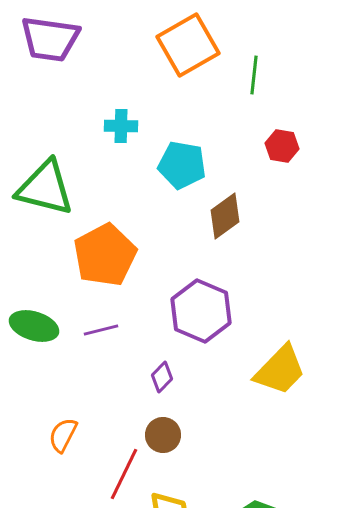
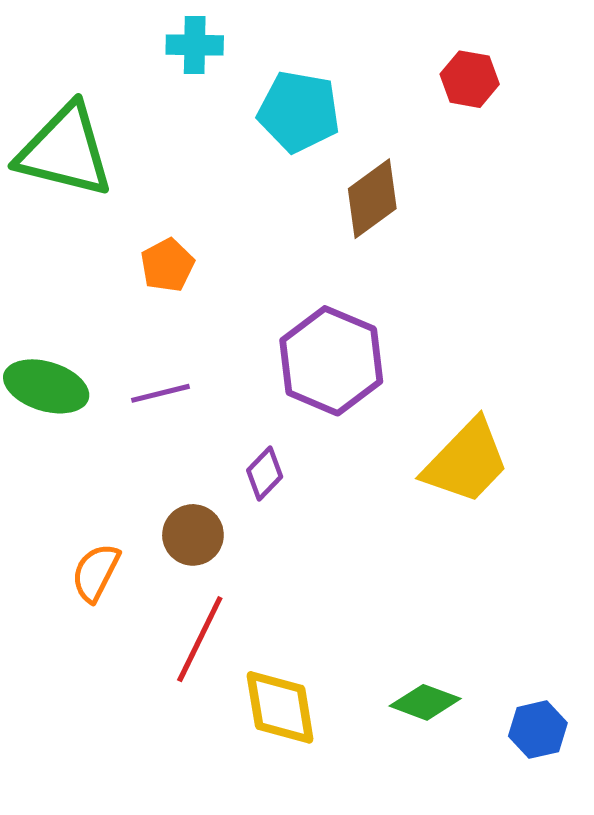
orange pentagon: (105, 255) -> (167, 265), size x0.5
brown circle: (163, 435) -> (193, 535), moved

